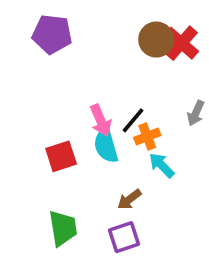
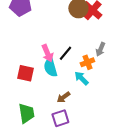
orange cross: (147, 137) -> (87, 62), moved
red square: (61, 156) -> (25, 73), turned 30

